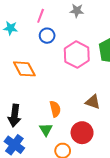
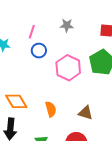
orange diamond: (24, 69) -> (16, 101), moved
orange semicircle: (55, 109) -> (51, 109), moved

